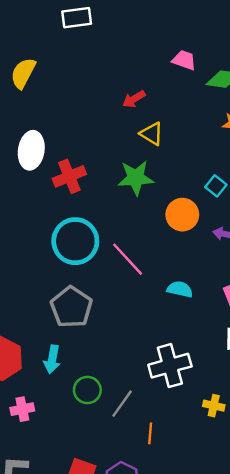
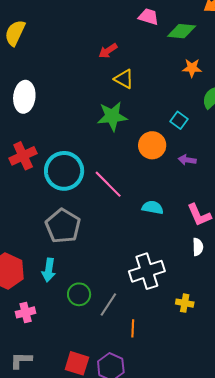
red cross: (69, 176) -> (23, 156), moved

